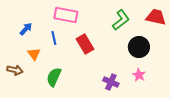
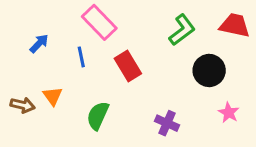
pink rectangle: (66, 15) -> (99, 22), turned 35
orange triangle: (34, 54) -> (53, 96), moved
pink star: (139, 75) -> (229, 113), moved
green semicircle: (54, 77) -> (98, 116), moved

